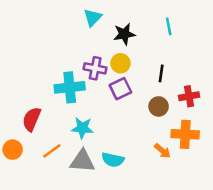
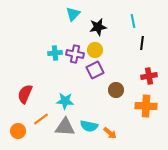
black line: (161, 73) -> (142, 43), moved
cyan cross: (70, 87) -> (55, 53), moved, size x0.6
brown circle: (159, 106) -> (116, 90), moved
orange circle: (13, 150) -> (18, 131), moved
orange arrow: (162, 151) -> (110, 133), moved

